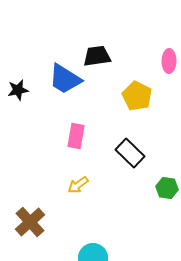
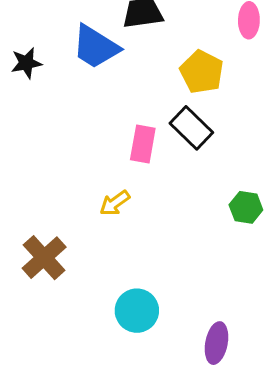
pink rectangle: (76, 136) -> (143, 144), moved
black rectangle: (130, 153) -> (191, 128), moved

